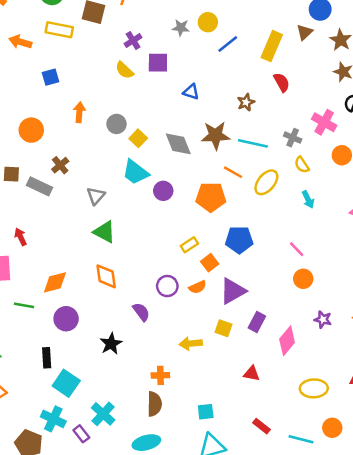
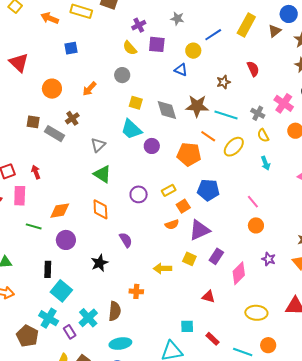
yellow circle: (208, 22) -> (193, 51), moved
yellow rectangle: (272, 46) -> (246, 25), moved
orange arrow: (79, 112) -> (89, 89), moved, turned -147
gray circle: (116, 124) -> (122, 75), moved
yellow square: (138, 138) -> (136, 103), turned -32
purple circle: (167, 286) -> (139, 194), moved
brown semicircle: (154, 404) -> (115, 311), moved
cyan square: (206, 412) -> (187, 326), moved

